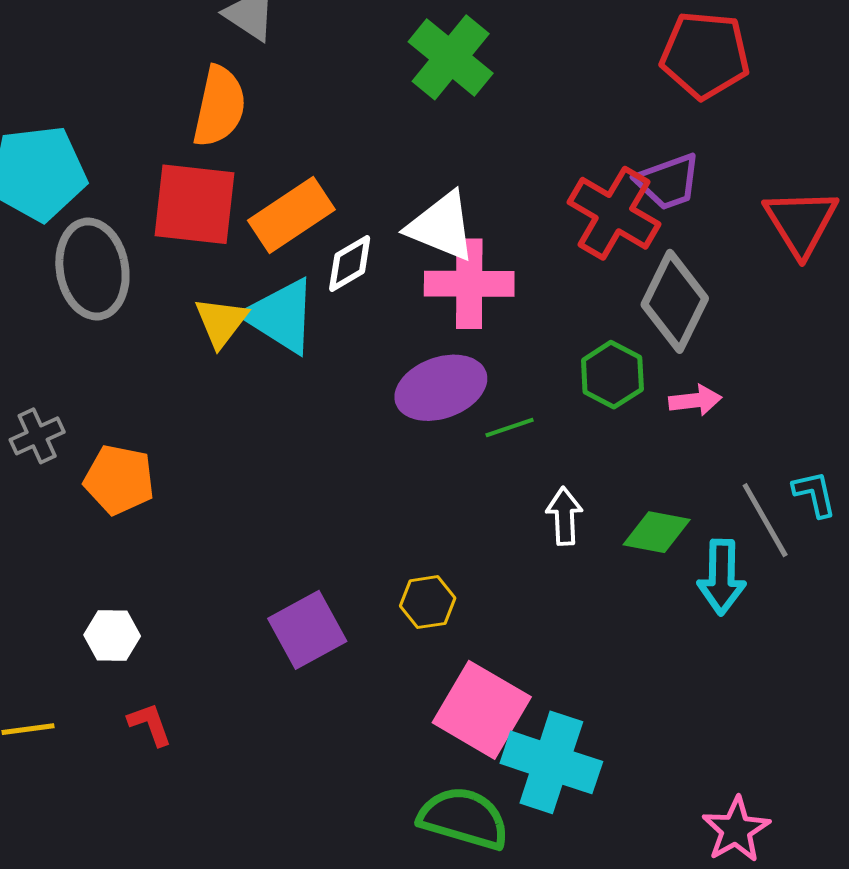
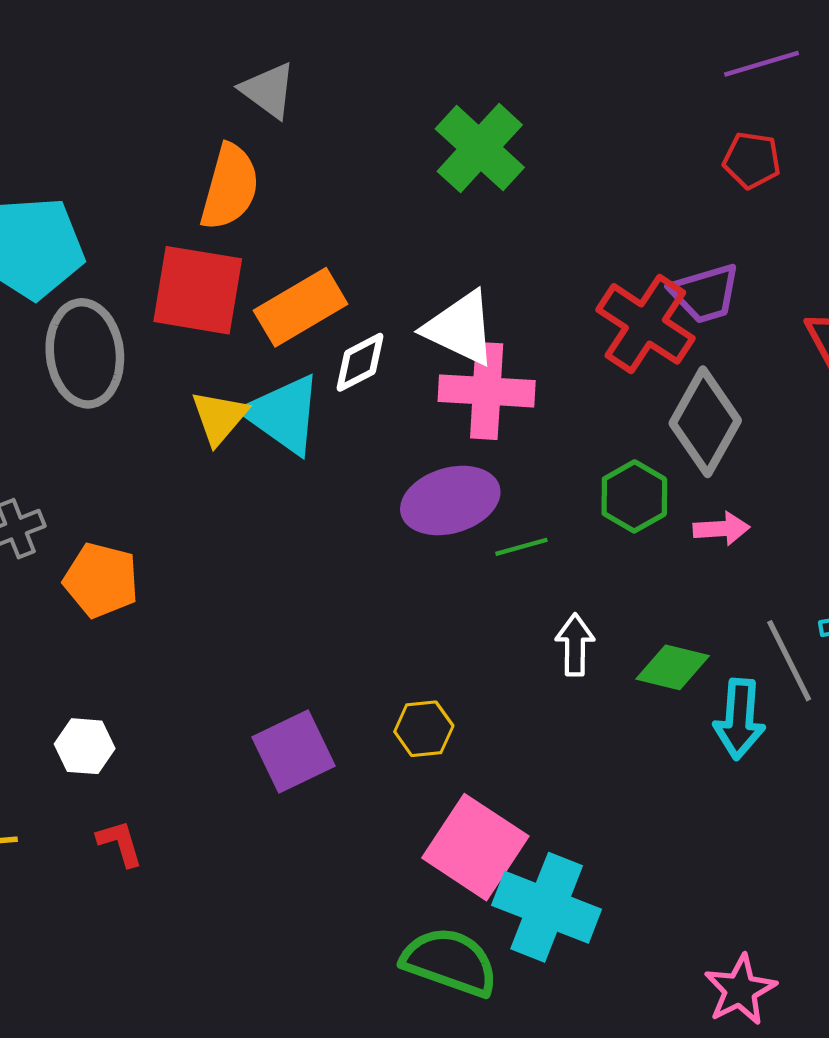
red pentagon: (705, 55) -> (752, 160), size x0.6

